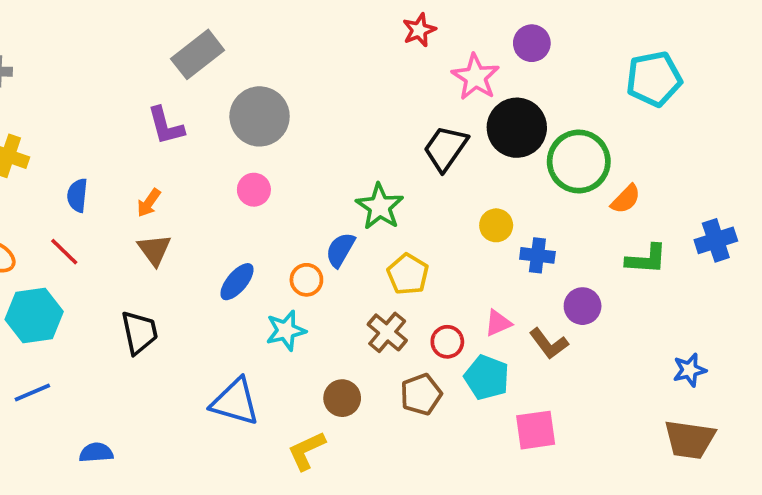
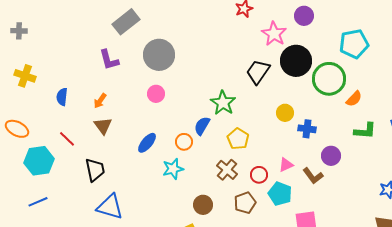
cyan pentagon: (654, 79) -> (354, 44), moved
red line: (64, 252) -> (67, 139), moved
blue triangle: (235, 402) -> (110, 207), moved

